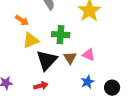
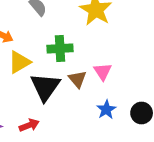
pink triangle: (89, 55) -> (103, 72), turned 40
red arrow: (41, 86) -> (29, 125), moved

